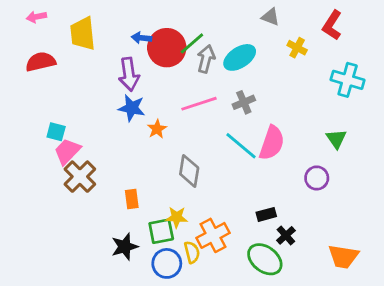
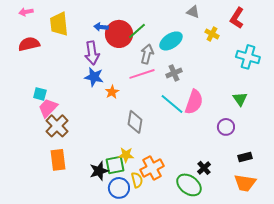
gray arrow: (206, 59) -> (147, 54), moved
orange rectangle: (132, 199) -> (58, 160), moved, size x1.5
black rectangle: (266, 214) -> (245, 157), moved
black star: (125, 247) -> (99, 171), moved

